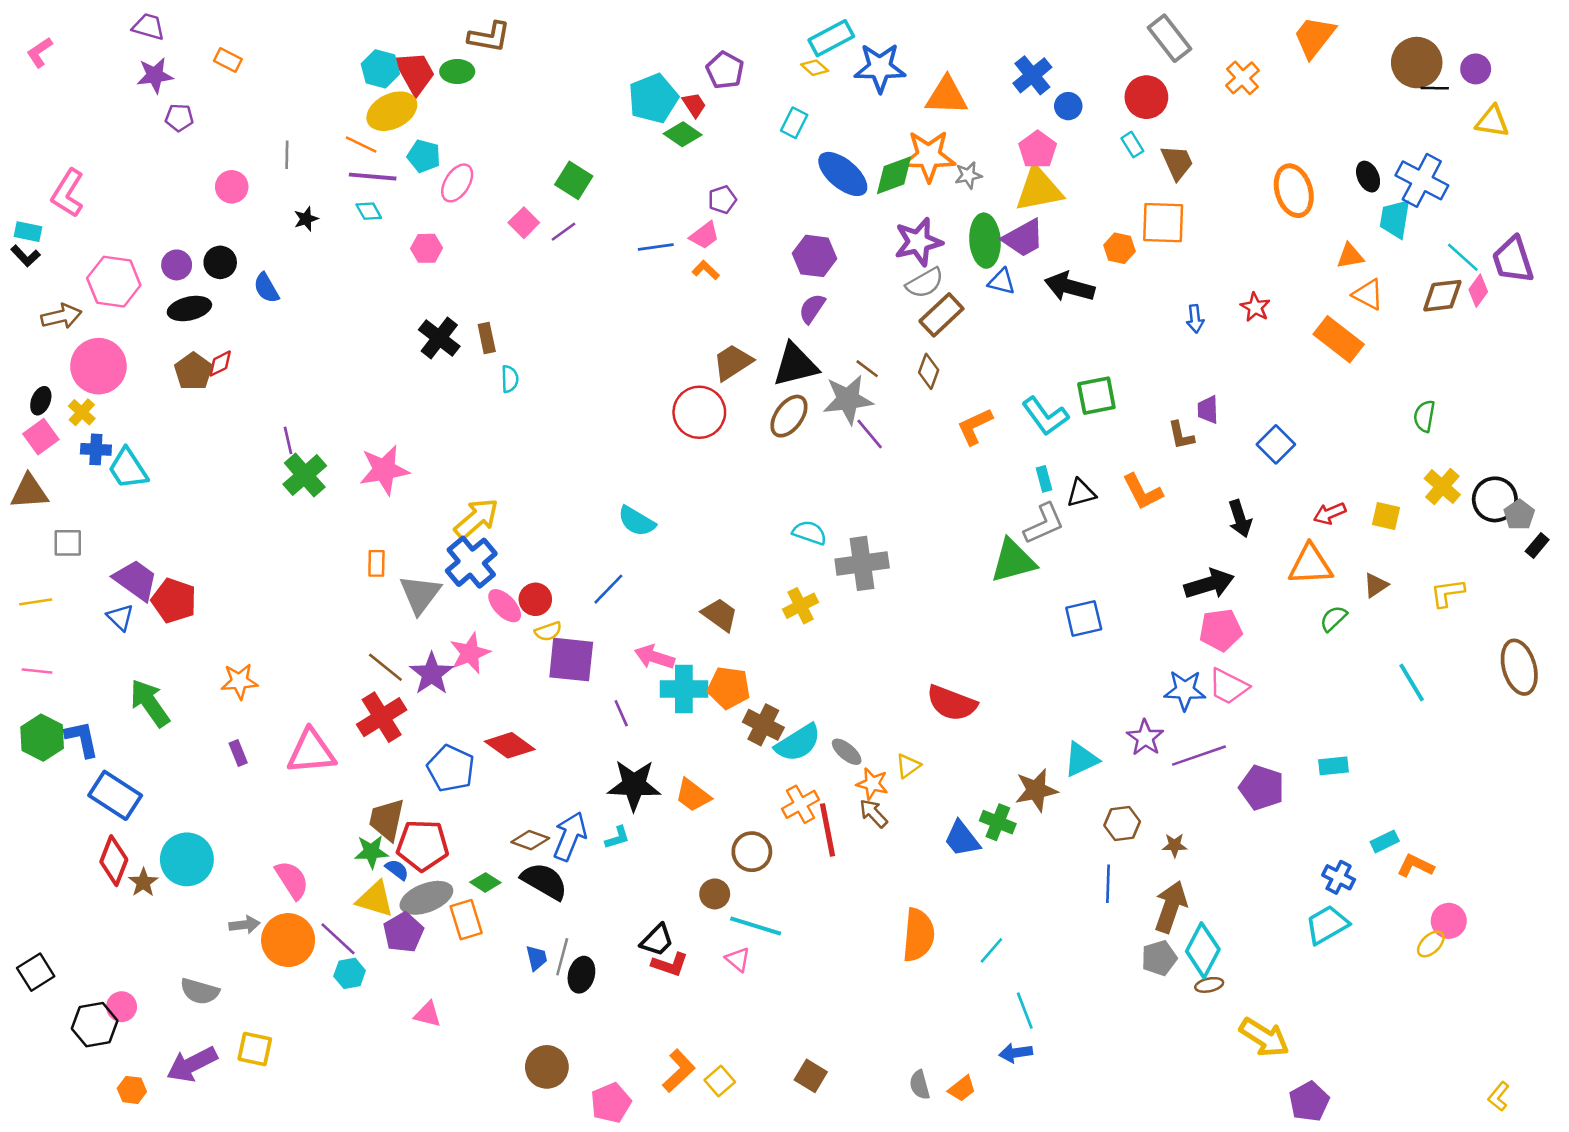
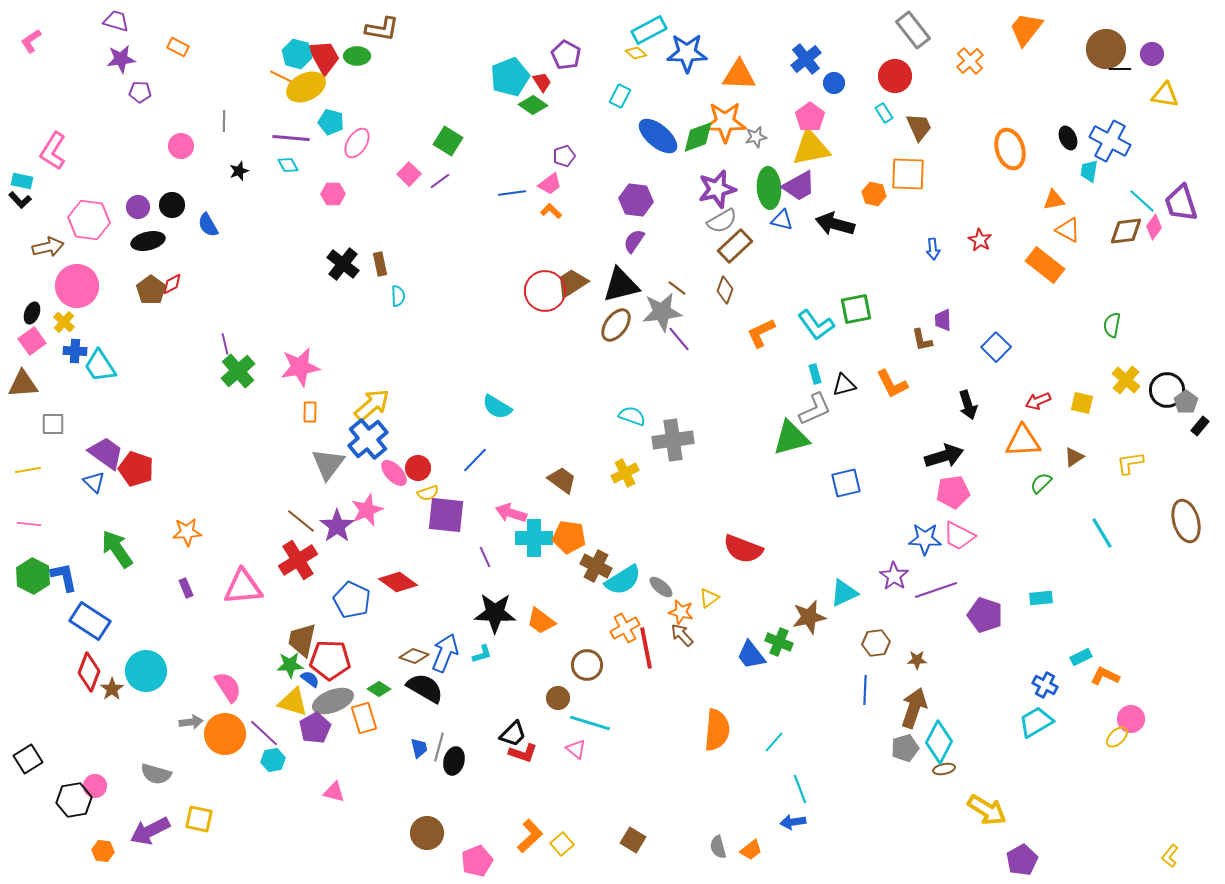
orange line: (361, 145) -> (282, 77), moved
cyan trapezoid: (1395, 219) -> (1089, 171), size x0.7
red circle: (699, 412) -> (545, 291), moved
orange rectangle: (376, 563) -> (310, 412), moved

